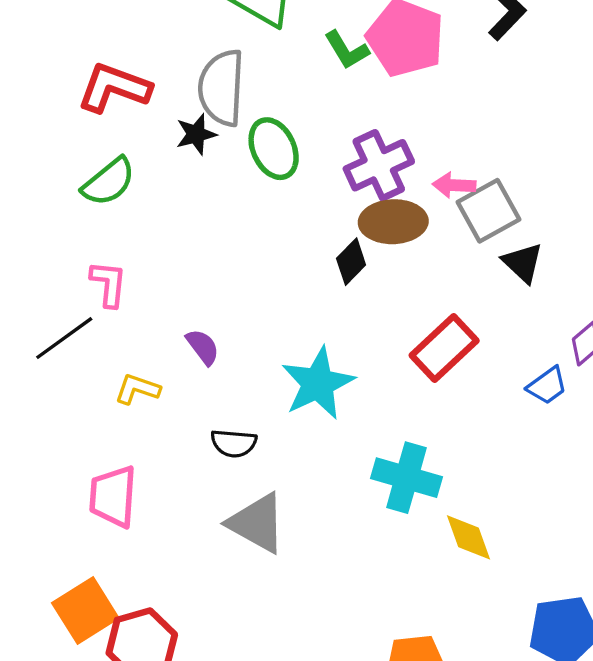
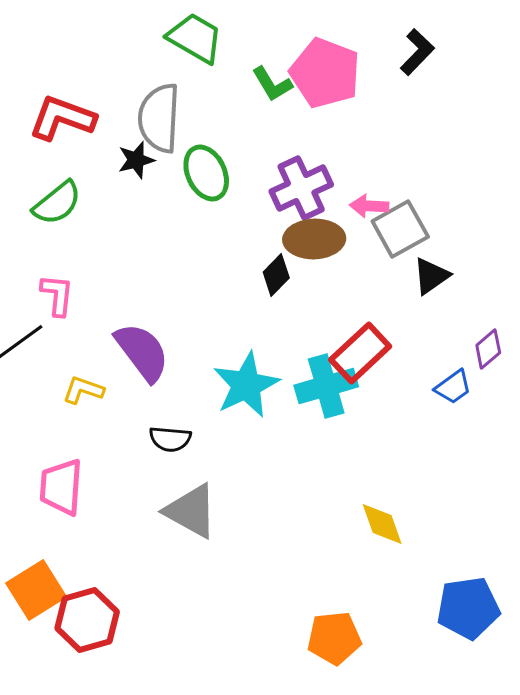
black triangle: (523, 263) -> (431, 276), turned 42
purple semicircle: (203, 347) -> (142, 352), size x1.8
cyan cross: (406, 478) -> (326, 386), moved, turned -32

